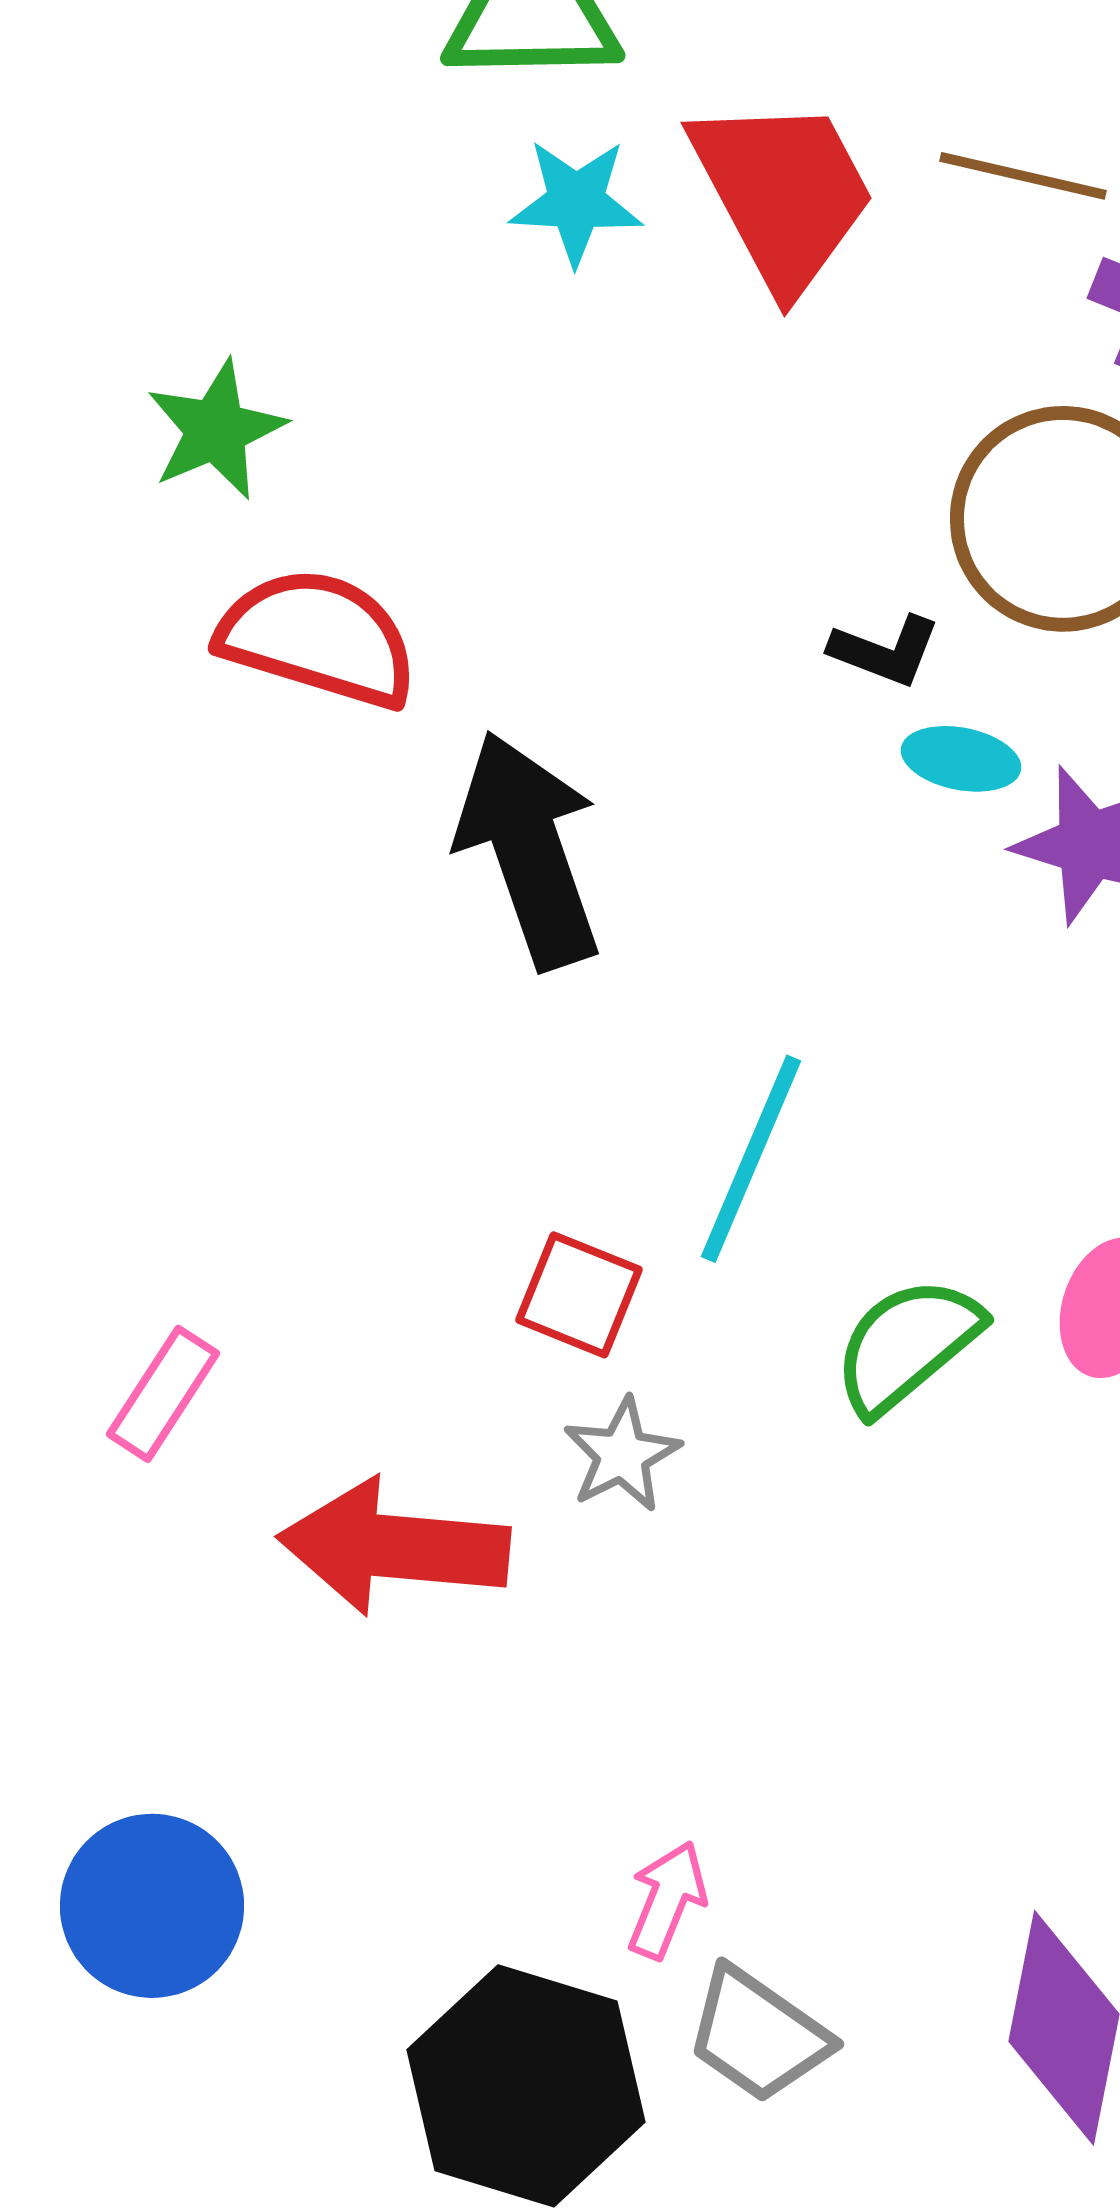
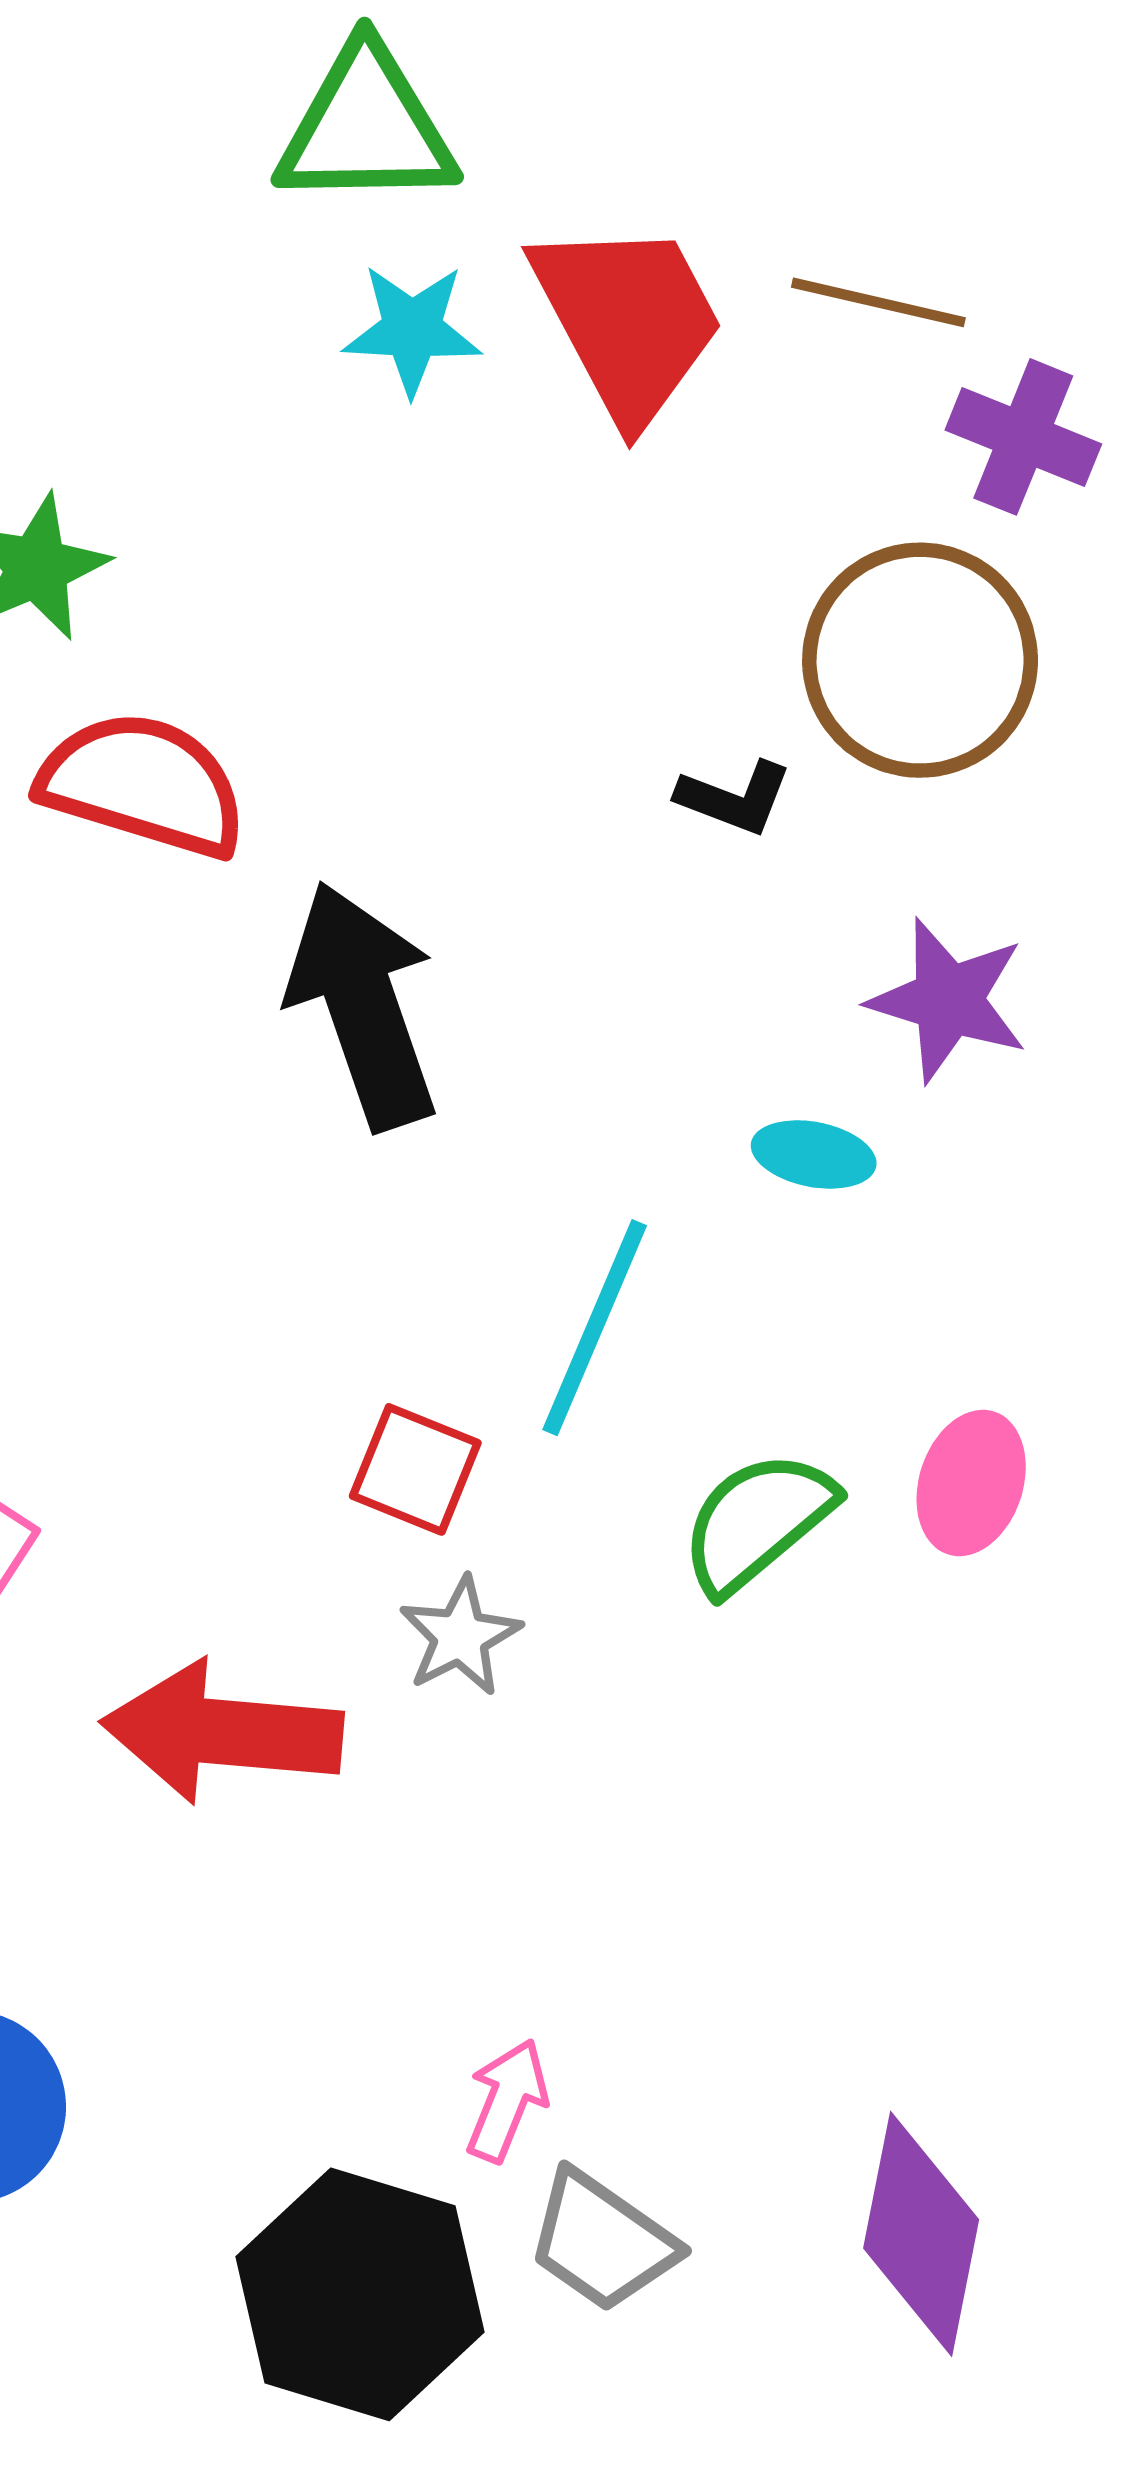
cyan ellipse: (961, 759) -> (814, 1154), moved

